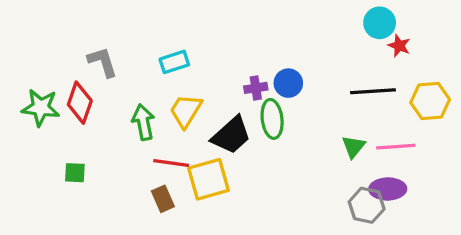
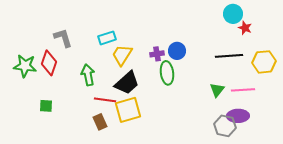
yellow trapezoid: (186, 111) -> (122, 55), moved
black trapezoid: (231, 135) -> (127, 83), moved

